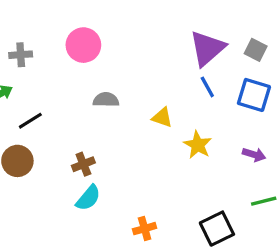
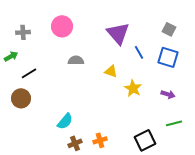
purple triangle: (207, 48) -> (118, 33), moved, turned -30
brown cross: (83, 164) -> (75, 143), moved

